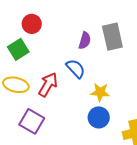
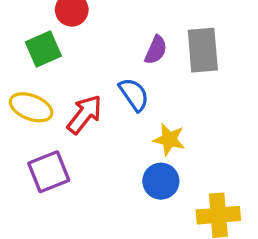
purple square: (32, 121) -> (49, 172), turned 30

